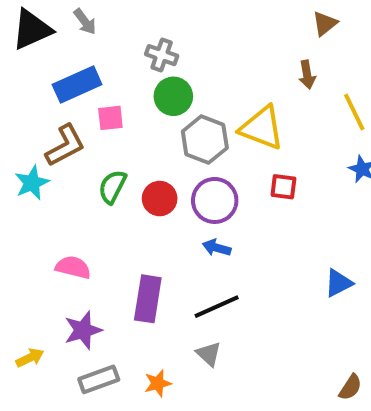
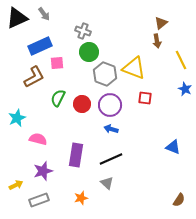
brown triangle: (325, 24) -> (161, 23), moved
cyan star: (32, 183) -> (17, 118), moved
blue triangle: (338, 283) -> (173, 147), turned 49
gray rectangle: (99, 379) -> (39, 200), moved

